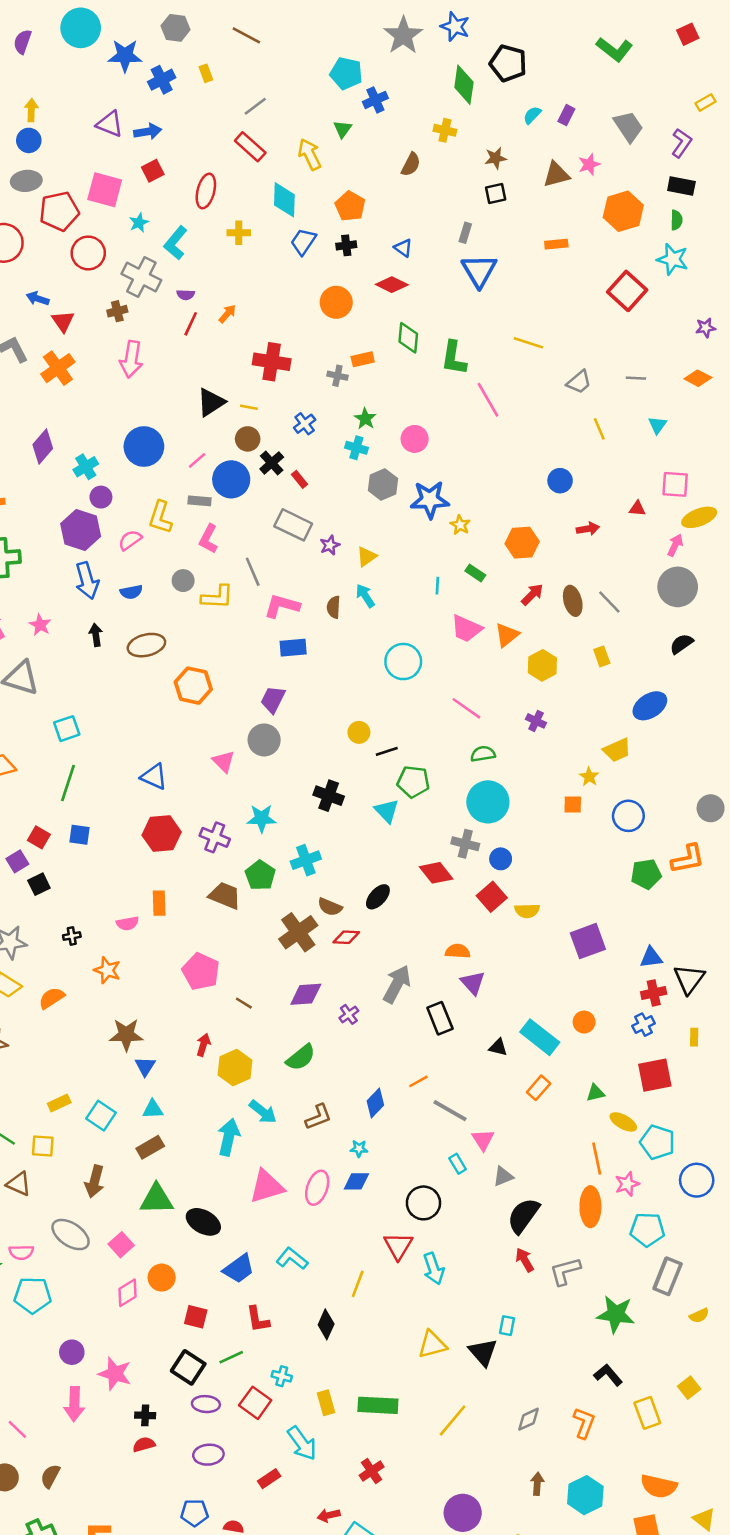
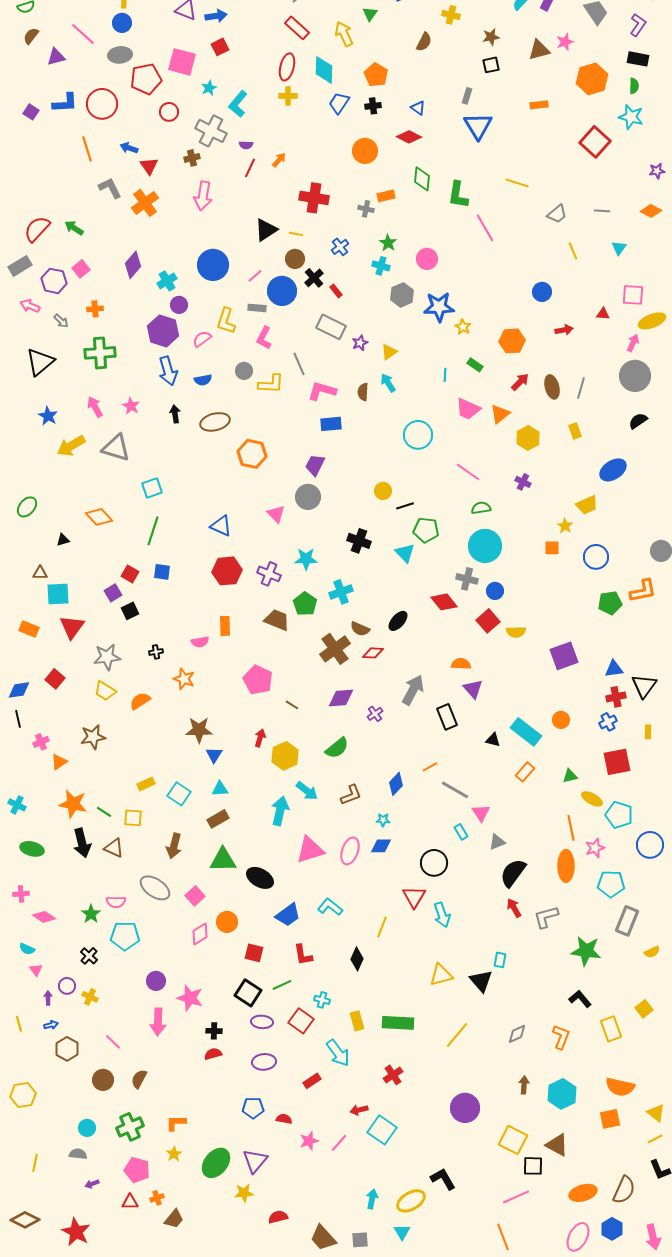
red ellipse: (206, 191) -> (287, 67), moved
red circle: (88, 253) -> (169, 112), size x0.7
gray line: (609, 602) -> (581, 388), turned 60

